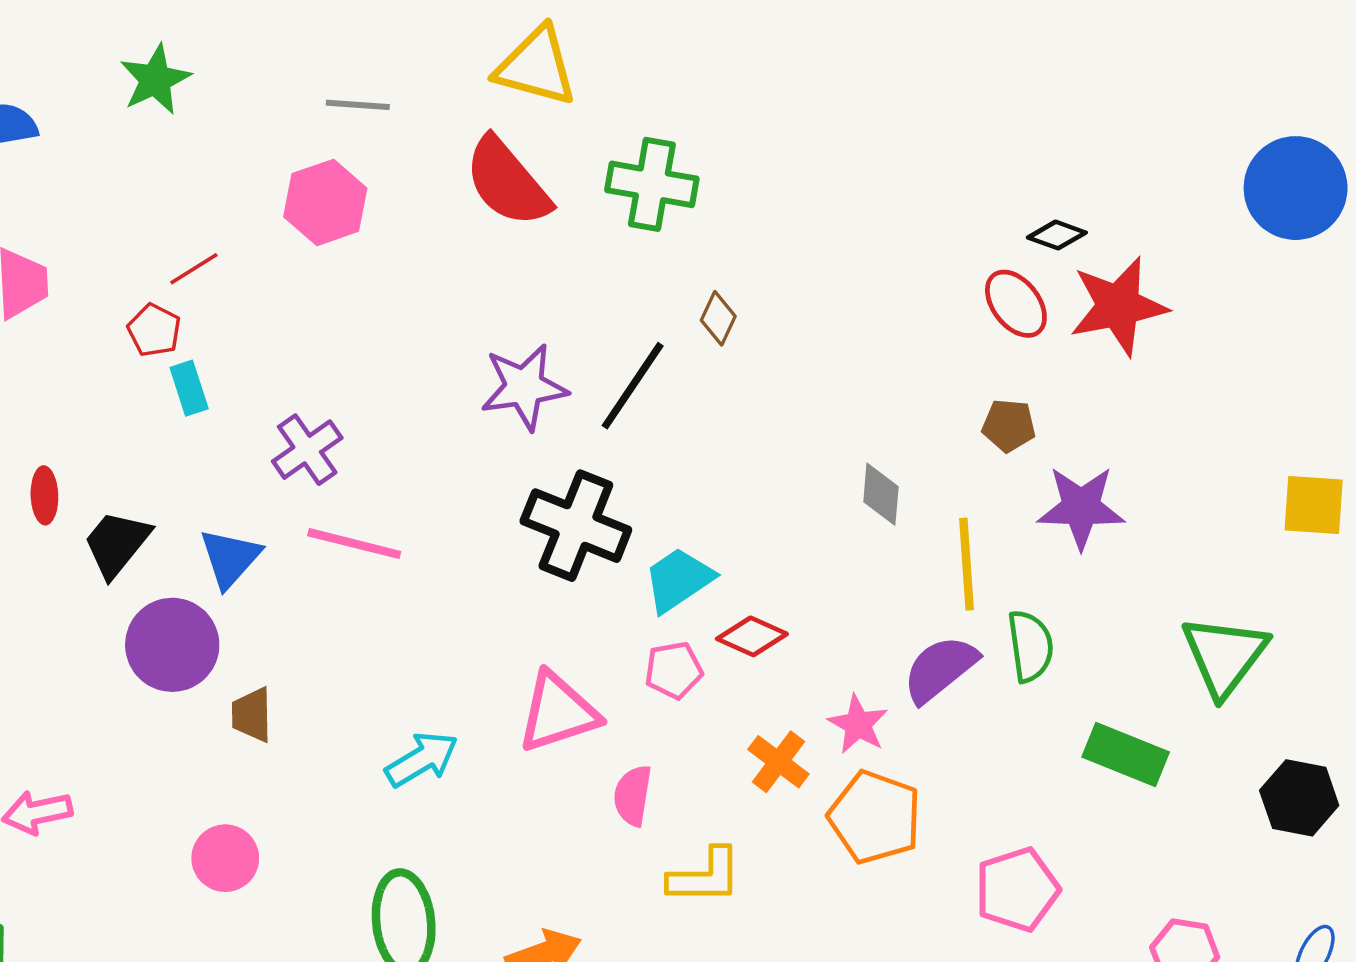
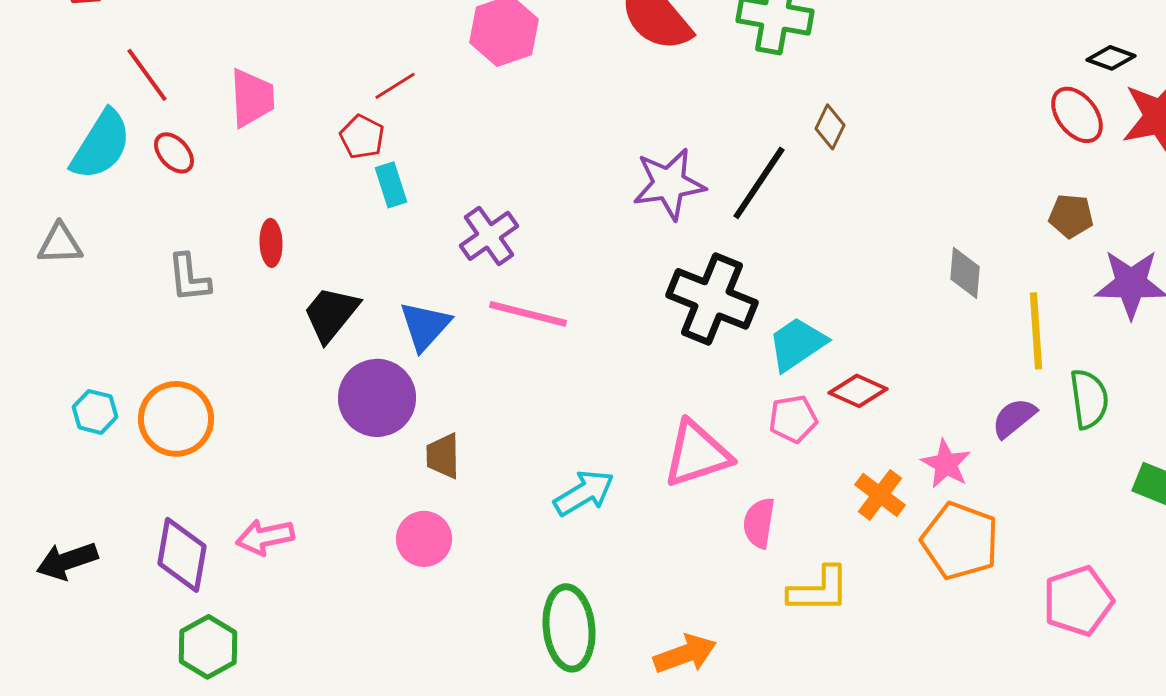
red ellipse: (44, 495) -> (271, 243), moved
purple semicircle: (940, 669) -> (1014, 418), size x0.7
pink circle: (225, 858) -> (424, 539), moved

